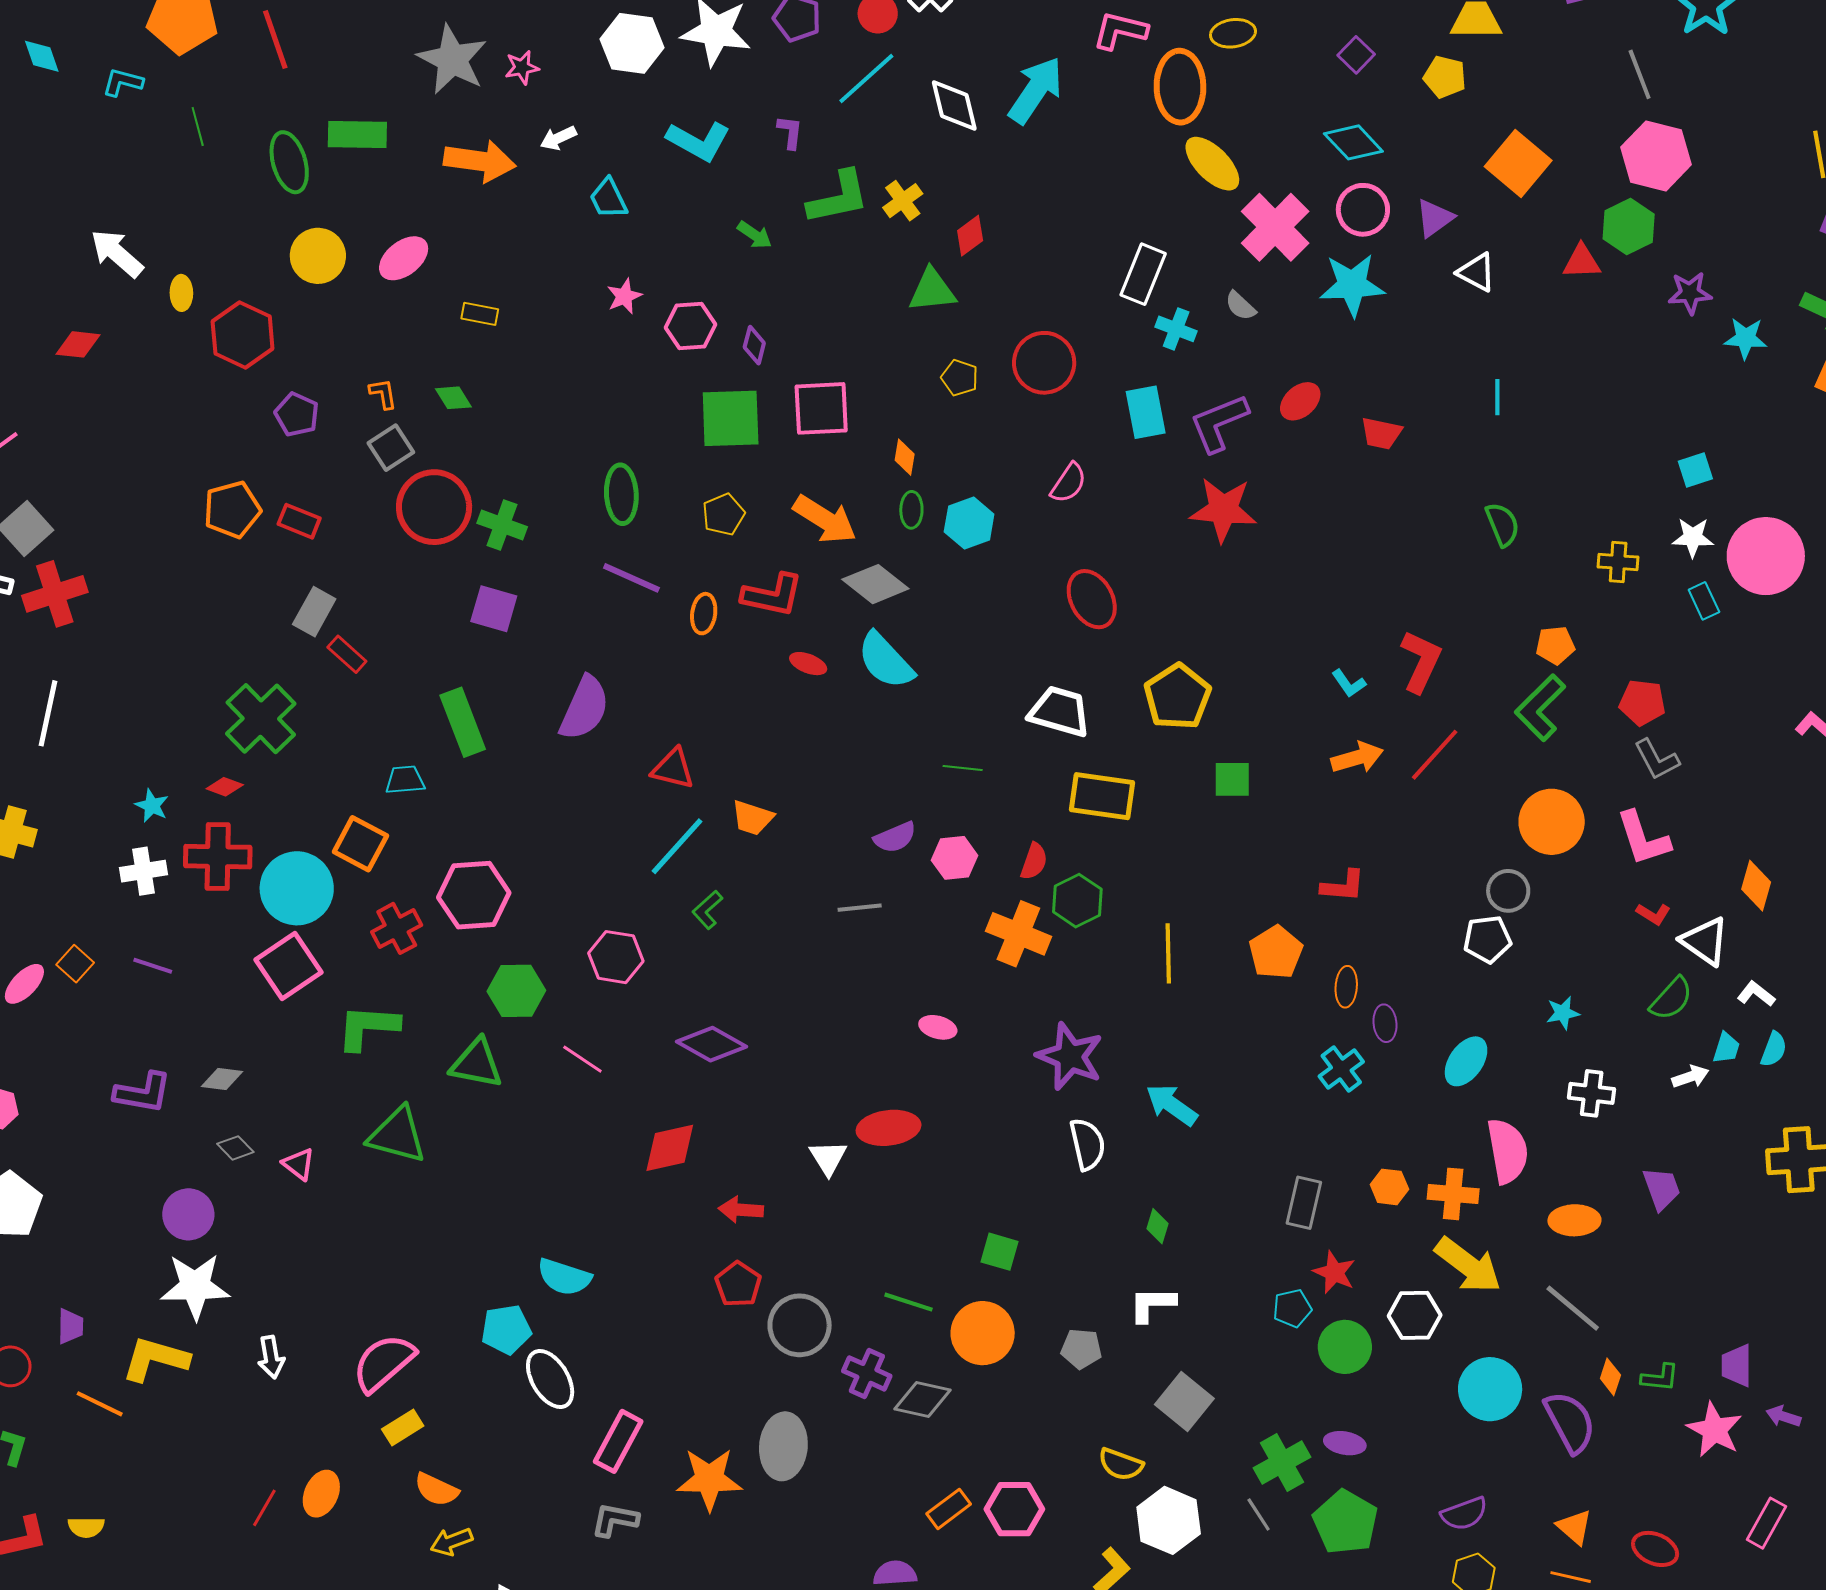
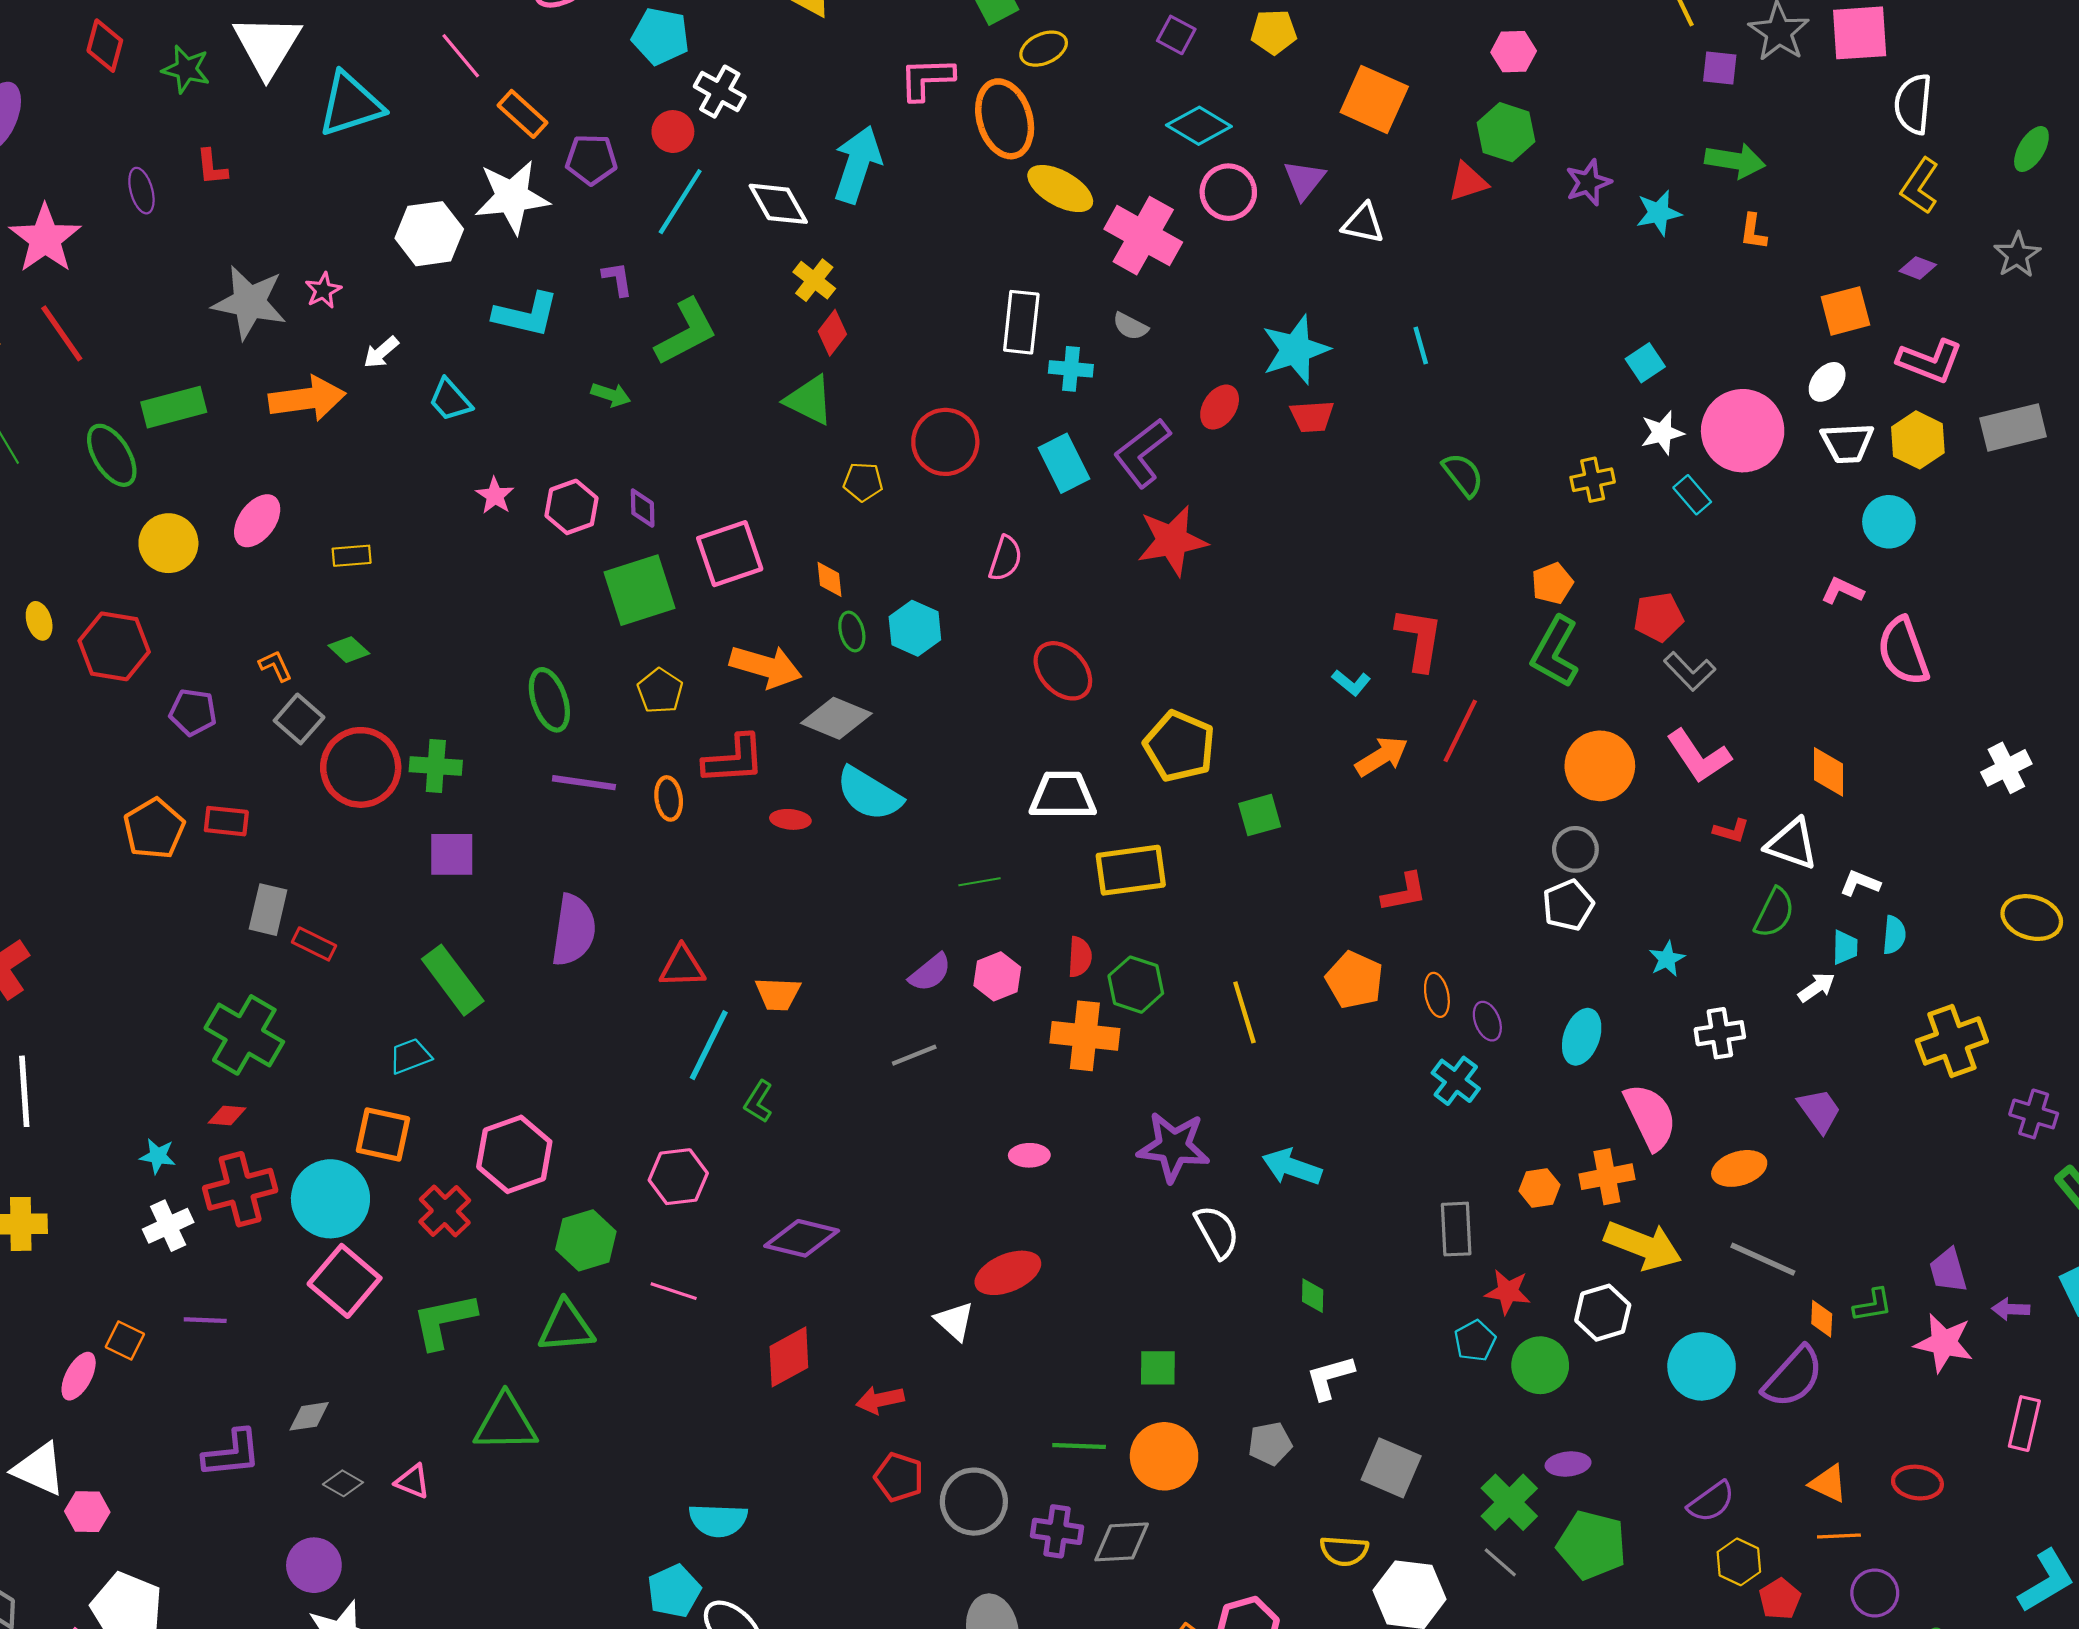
pink hexagon: (1656, 156) -> (1514, 52), size x0.6
yellow cross: (903, 201) -> (814, 280), moved
cyan star: (1352, 285) -> (1295, 350), moved
green triangle: (932, 290) -> (809, 400), turned 48
purple semicircle: (1570, 1422) -> (1793, 1377), turned 86

